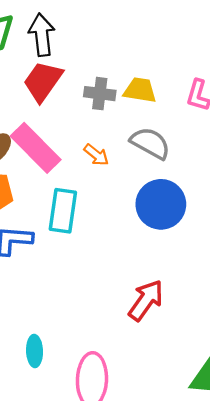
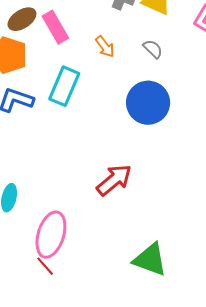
gray semicircle: (150, 143) -> (153, 49), size x0.6
pink rectangle: (36, 148) -> (55, 27), size x0.7

